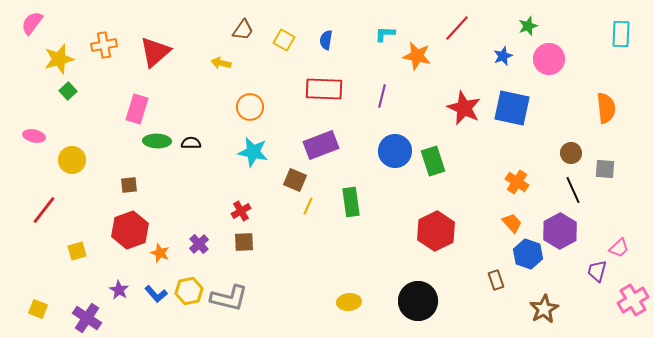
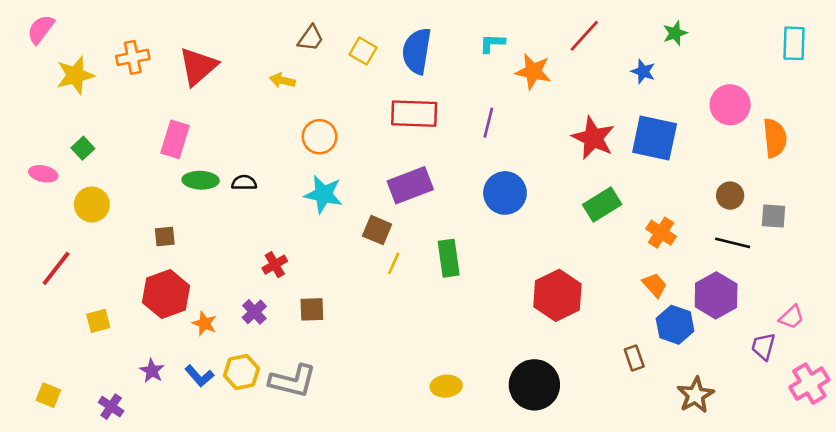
blue semicircle: (326, 40) -> (417, 51), size x1.8
blue star: (503, 56) -> (643, 71), turned -30
pink circle: (549, 59) -> (730, 105), moved
green square: (68, 91) -> (83, 148), moved
green rectangle: (433, 161) -> (602, 204), moved, turned 76
black line: (573, 190) -> (733, 243), turned -52
red cross: (241, 211) -> (275, 265), moved
purple cross: (87, 318) -> (111, 407), size x0.7

